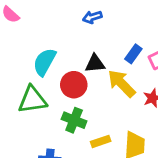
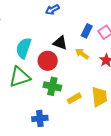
black triangle: (95, 64) -> (60, 43), turned 35
yellow arrow: (122, 83) -> (82, 54), size x0.6

